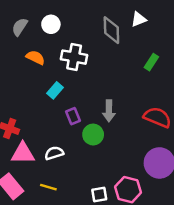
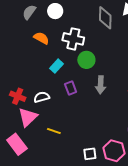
green circle: (93, 135) -> (86, 60), moved
pink triangle: (23, 153) -> (28, 117), turned -45
white semicircle: (54, 153) -> (42, 97), moved
yellow line: (48, 187) -> (54, 131), moved

